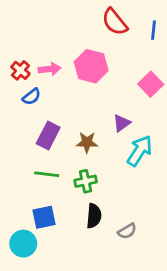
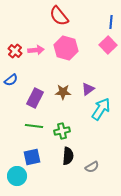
red semicircle: (115, 22) -> (59, 16), moved
pink square: (151, 84) -> (108, 45), moved
blue semicircle: (32, 97) -> (11, 80), moved
brown star: (87, 142) -> (63, 92), moved

